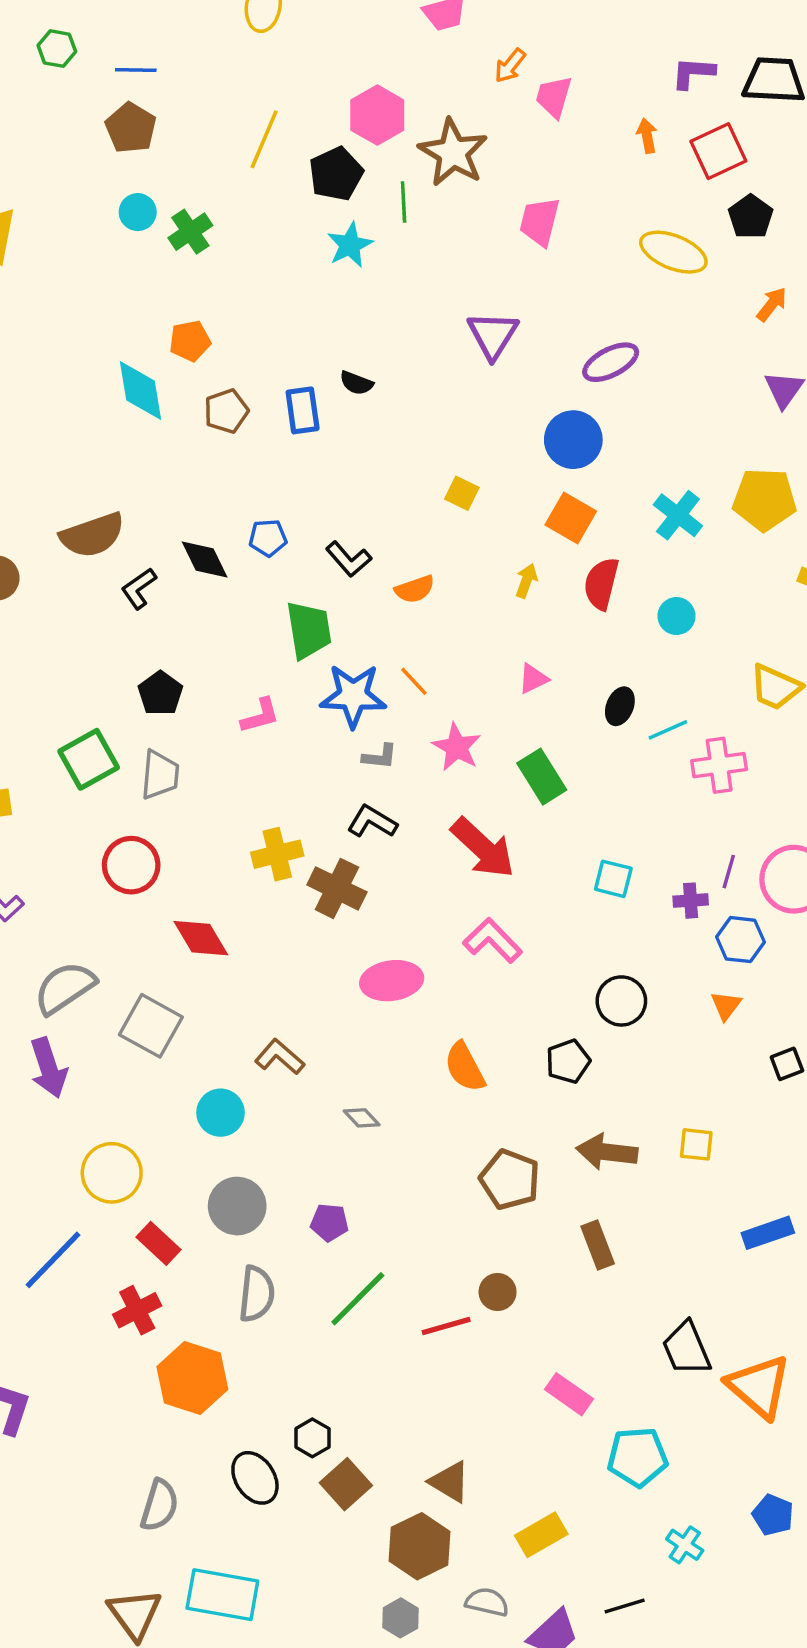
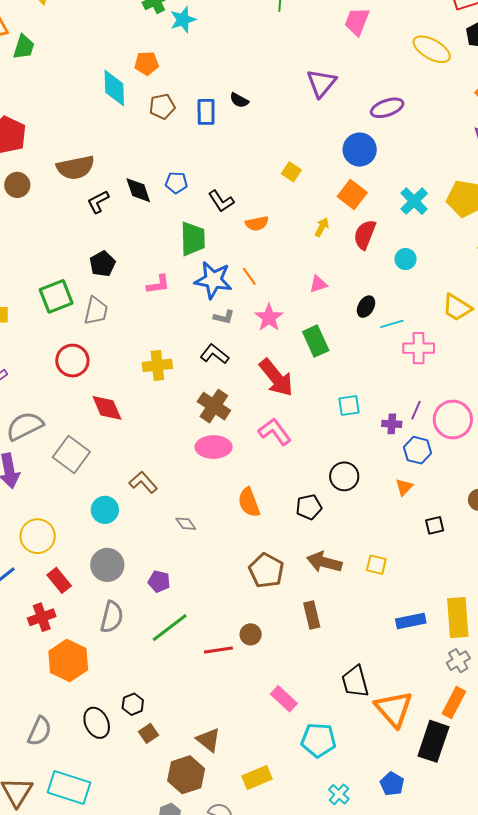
cyan star: (350, 245) -> (183, 20), moved
cyan square: (613, 879) -> (349, 405), turned -30
brown cross: (337, 888) -> (214, 406), moved
brown square: (346, 1484) -> (149, 733), size x0.7

